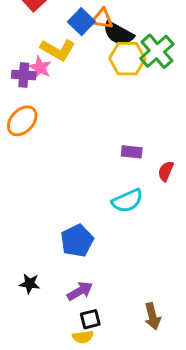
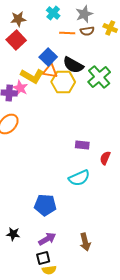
orange triangle: (102, 19) -> (50, 71), moved
yellow hexagon: (127, 59) -> (63, 82), moved
blue pentagon: (77, 241) -> (45, 205), turned 30
brown arrow: (152, 316) -> (85, 242), moved
black square: (90, 319) -> (43, 258), moved

